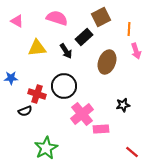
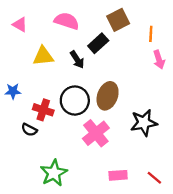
brown ellipse: (107, 62) -> (108, 96), moved
black star: (123, 105) -> (144, 123), size x1.6
black semicircle: (25, 111) -> (29, 130), turned 48
pink rectangle: (101, 129) -> (118, 175), moved

